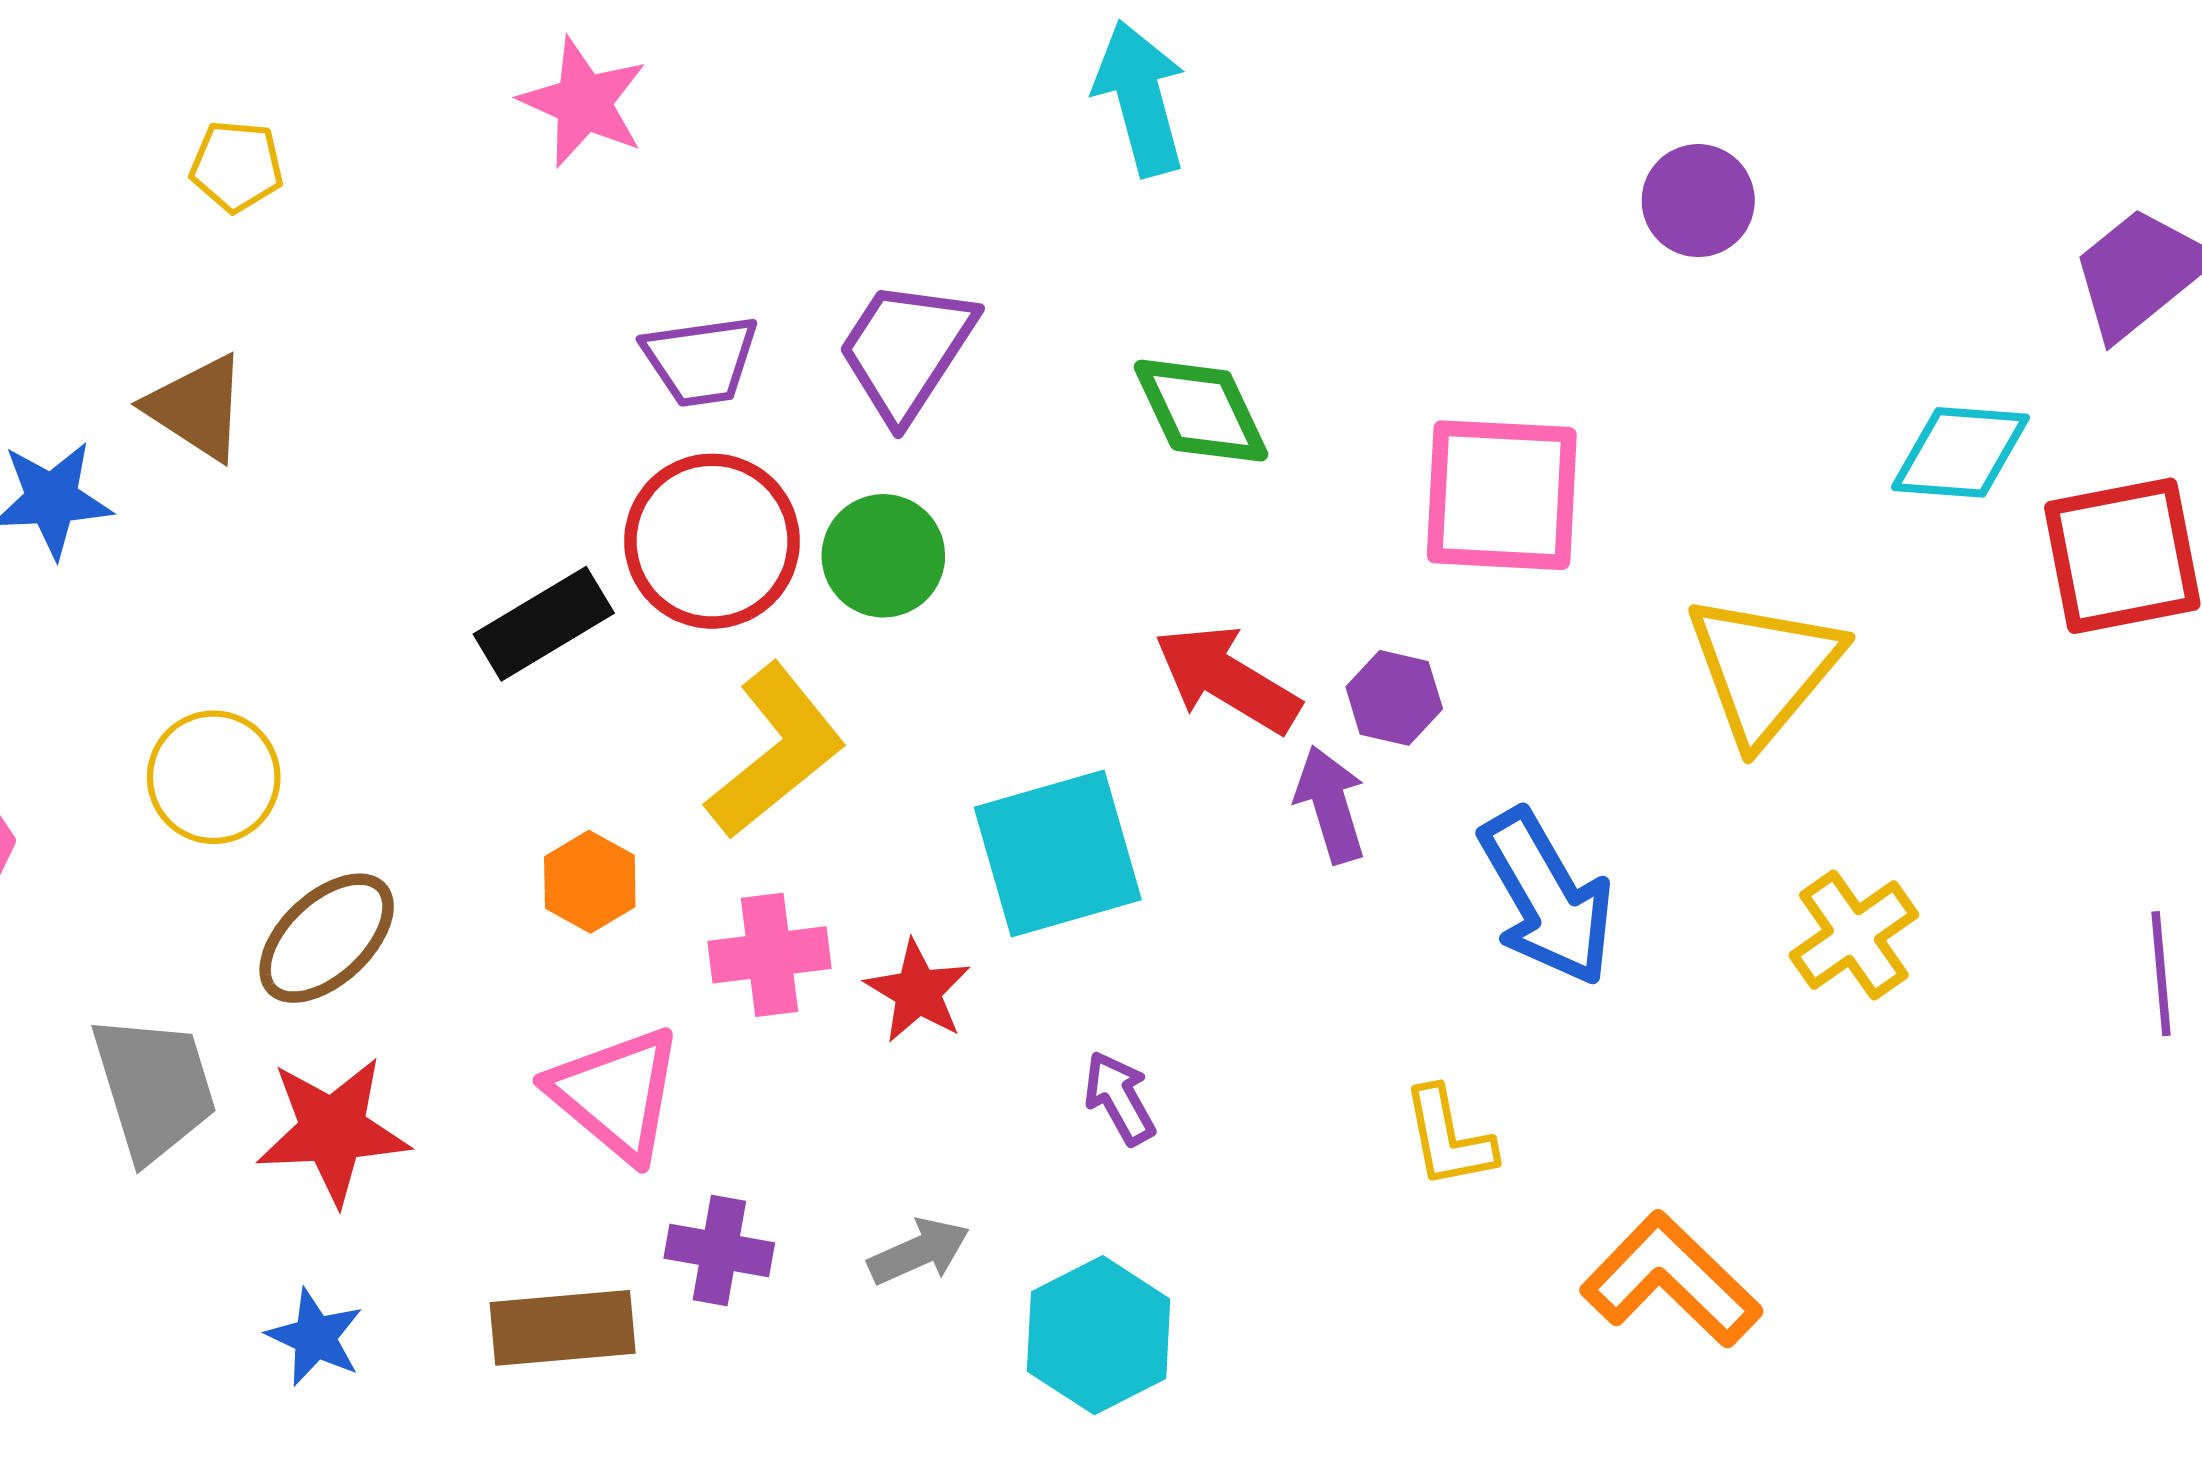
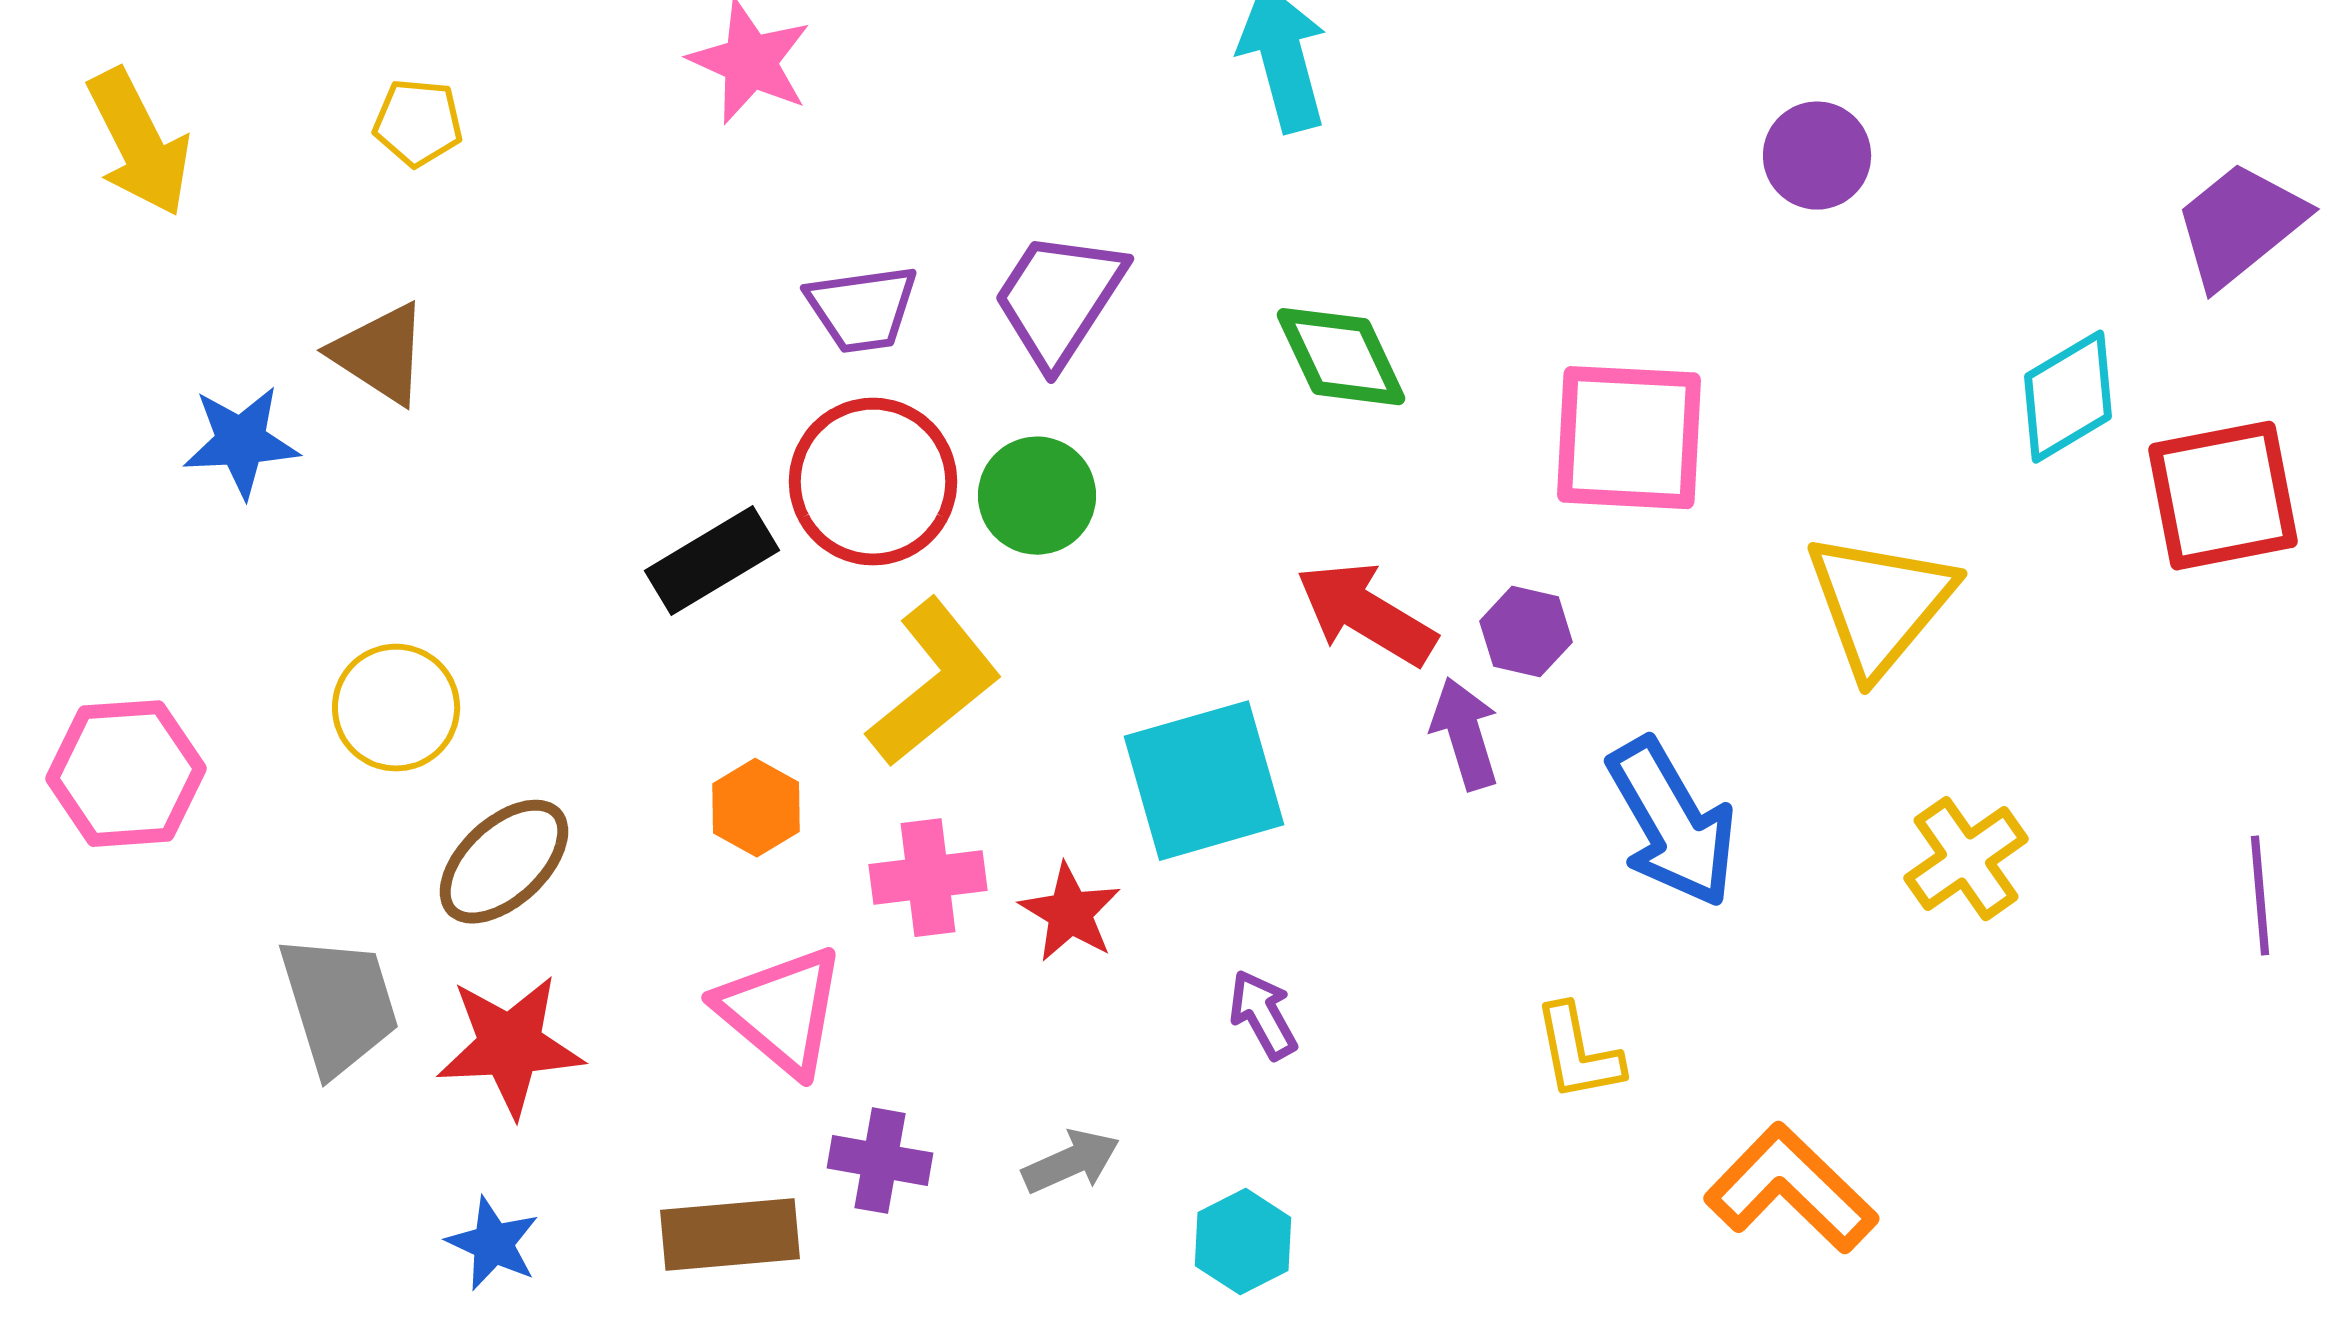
cyan diamond: (1960, 452) -> (2068, 397), turned -35
cyan hexagon: (1099, 1335) -> (1243, 1242), size x0.7

